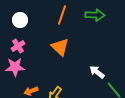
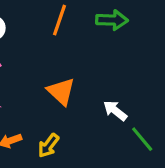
orange triangle: (60, 47) -> (61, 92), moved

